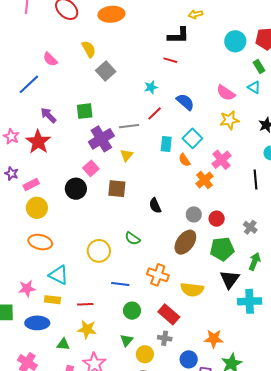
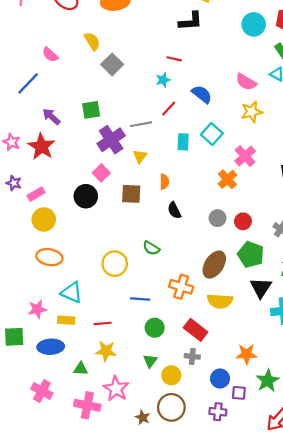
red line: (170, 60) -> (174, 59), moved
orange semicircle: (184, 160) -> (164, 182), moved, turned -144
brown ellipse: (185, 242) -> (214, 265), moved
green pentagon: (222, 249) -> (251, 255), turned 30

